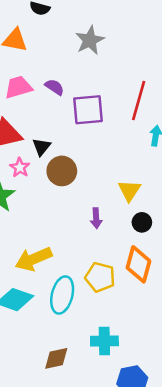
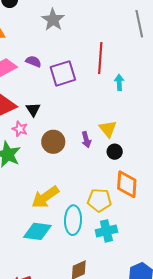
brown circle: (62, 171) -> (53, 142), moved
purple arrow: (96, 218) -> (86, 140), moved
black circle: (142, 222) -> (115, 152), moved
cyan cross: (104, 341) -> (106, 231), moved

